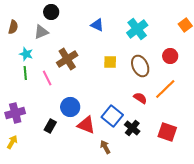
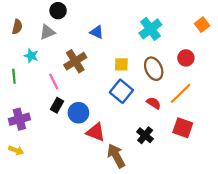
blue triangle: (97, 25) -> (97, 32), moved
green line: (25, 73) -> (14, 76), moved
blue square: (112, 116) -> (121, 91), moved
black rectangle: (50, 126) -> (57, 105), moved
red square: (167, 132) -> (183, 128), moved
yellow arrow: (12, 142) -> (16, 150), turned 80
brown arrow: (105, 147) -> (116, 156), size x1.6

